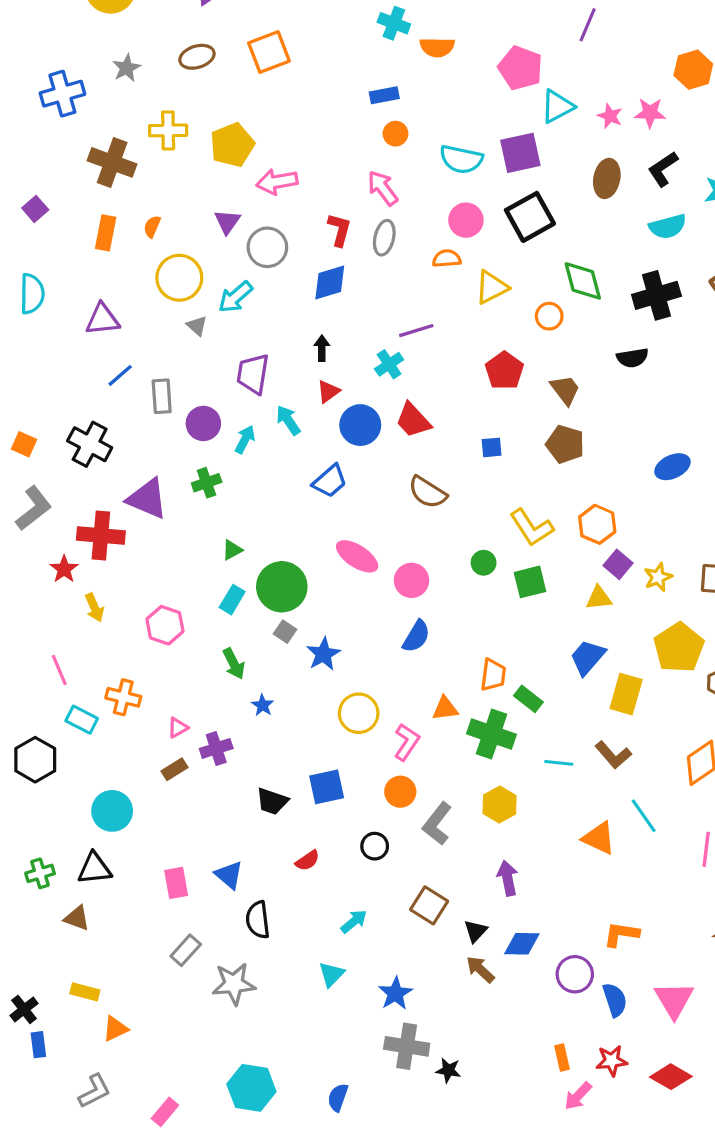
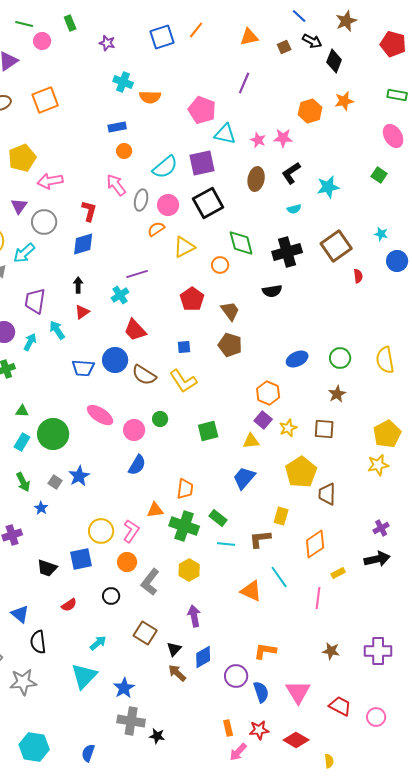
cyan triangle: (557, 106) -> (225, 134), turned 40
cyan semicircle: (461, 159) -> (165, 167), turned -52
cyan semicircle: (668, 227) -> (294, 209), size x0.6
gray ellipse: (384, 238) -> (141, 200), moved
orange semicircle: (447, 259) -> (156, 229), turned -30
blue circle: (360, 425) -> (115, 360), moved
blue trapezoid: (330, 481) -> (83, 368), turned 45
orange hexagon: (597, 524) -> (268, 393), moved
yellow L-shape: (532, 528) -> (183, 381), moved
green triangle: (232, 550) -> (22, 411), turned 32
green circle: (484, 563) -> (160, 419), moved
gray square: (285, 632) -> (55, 482), moved
yellow rectangle: (626, 694) -> (281, 516), moved, size x0.7
green rectangle: (528, 699) -> (218, 518), moved
yellow circle: (359, 713) -> (101, 531), moved
brown L-shape: (613, 755) -> (260, 539), turned 125
blue diamond: (522, 944) -> (203, 657), turned -30
cyan triangle: (331, 974) -> (84, 676), size x1.6

